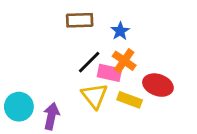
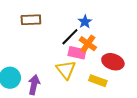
brown rectangle: (80, 20) -> (31, 20), moved
black line: (89, 62) -> (70, 37), moved
yellow rectangle: (130, 100) -> (98, 81), moved

